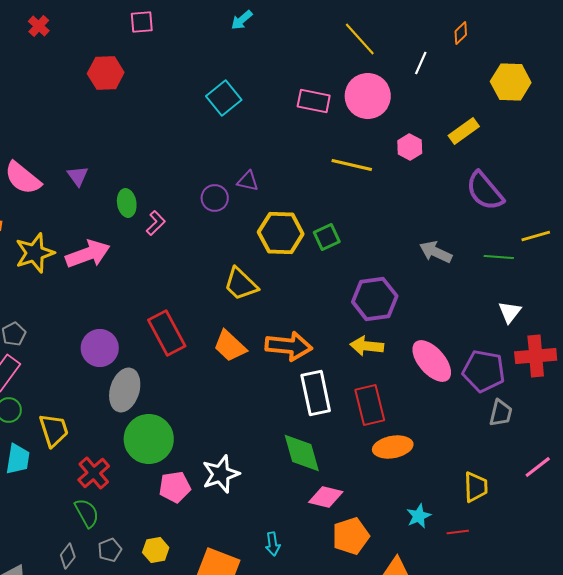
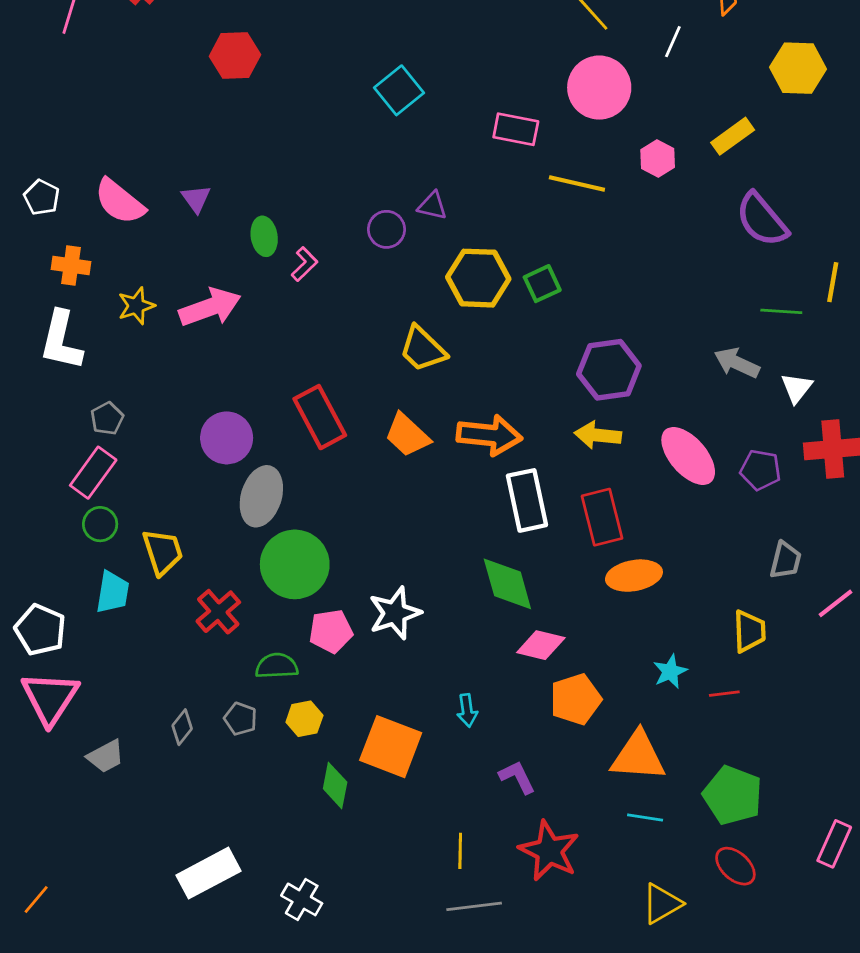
pink rectangle: (314, 101) -> (516, 129), moved
yellow line: (536, 236) -> (833, 282), turned -64
gray arrow: (436, 252) -> (737, 363), moved
yellow star: (35, 253) -> (136, 306), size x0.7
purple pentagon: (484, 371) -> (760, 470), size x0.7
gray trapezoid: (501, 413) -> (786, 560), moved
green semicircle: (87, 513) -> (277, 666), moved, turned -64
gray pentagon: (110, 550) -> (241, 719), turned -30

